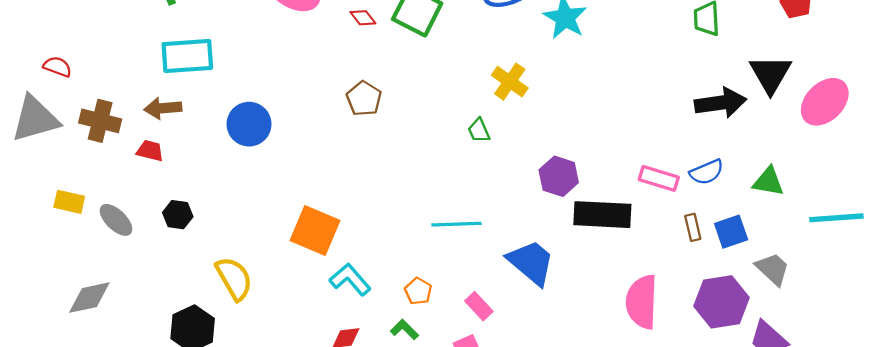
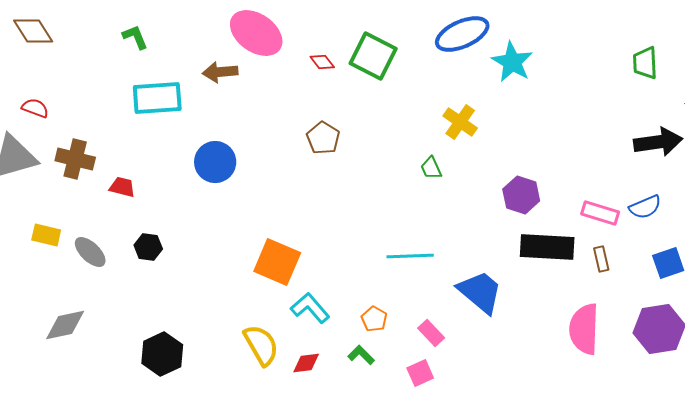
brown arrow: (163, 108) -> (220, 72), moved
purple hexagon: (559, 176) -> (521, 195), moved
brown rectangle: (693, 227) -> (601, 259), moved
yellow semicircle: (234, 278) -> (261, 345), moved

